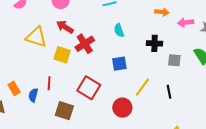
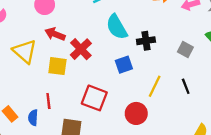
cyan semicircle: (119, 30) -> (117, 27), size x1.6
yellow triangle: (36, 37) -> (25, 51), turned 35
black cross: (155, 43) -> (146, 41), moved
gray square: (174, 60) -> (185, 49), turned 32

